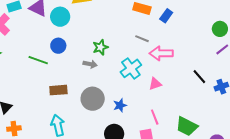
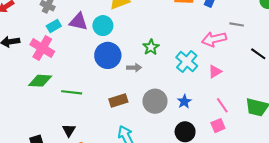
gray line: (142, 39) -> (237, 24), moved
blue circle: (58, 46) -> (108, 55), size x1.6
green line: (38, 60) -> (72, 92), moved
gray arrow: (90, 64) -> (134, 68), moved

